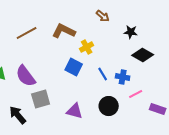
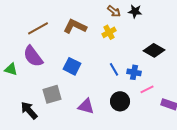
black star: (131, 32) -> (135, 11), moved
yellow cross: (87, 47) -> (109, 32), moved
blue square: (74, 67) -> (72, 66), moved
purple semicircle: (26, 76) -> (33, 56), moved

